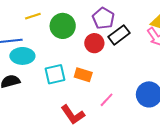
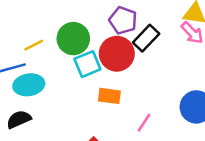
yellow line: (33, 16) -> (34, 45), moved
red circle: (94, 43) -> (117, 54), size x1.4
cyan square: (55, 74) -> (87, 64), moved

